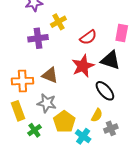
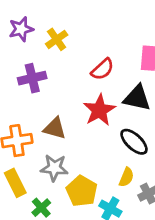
yellow cross: (58, 22) -> (57, 39), moved

